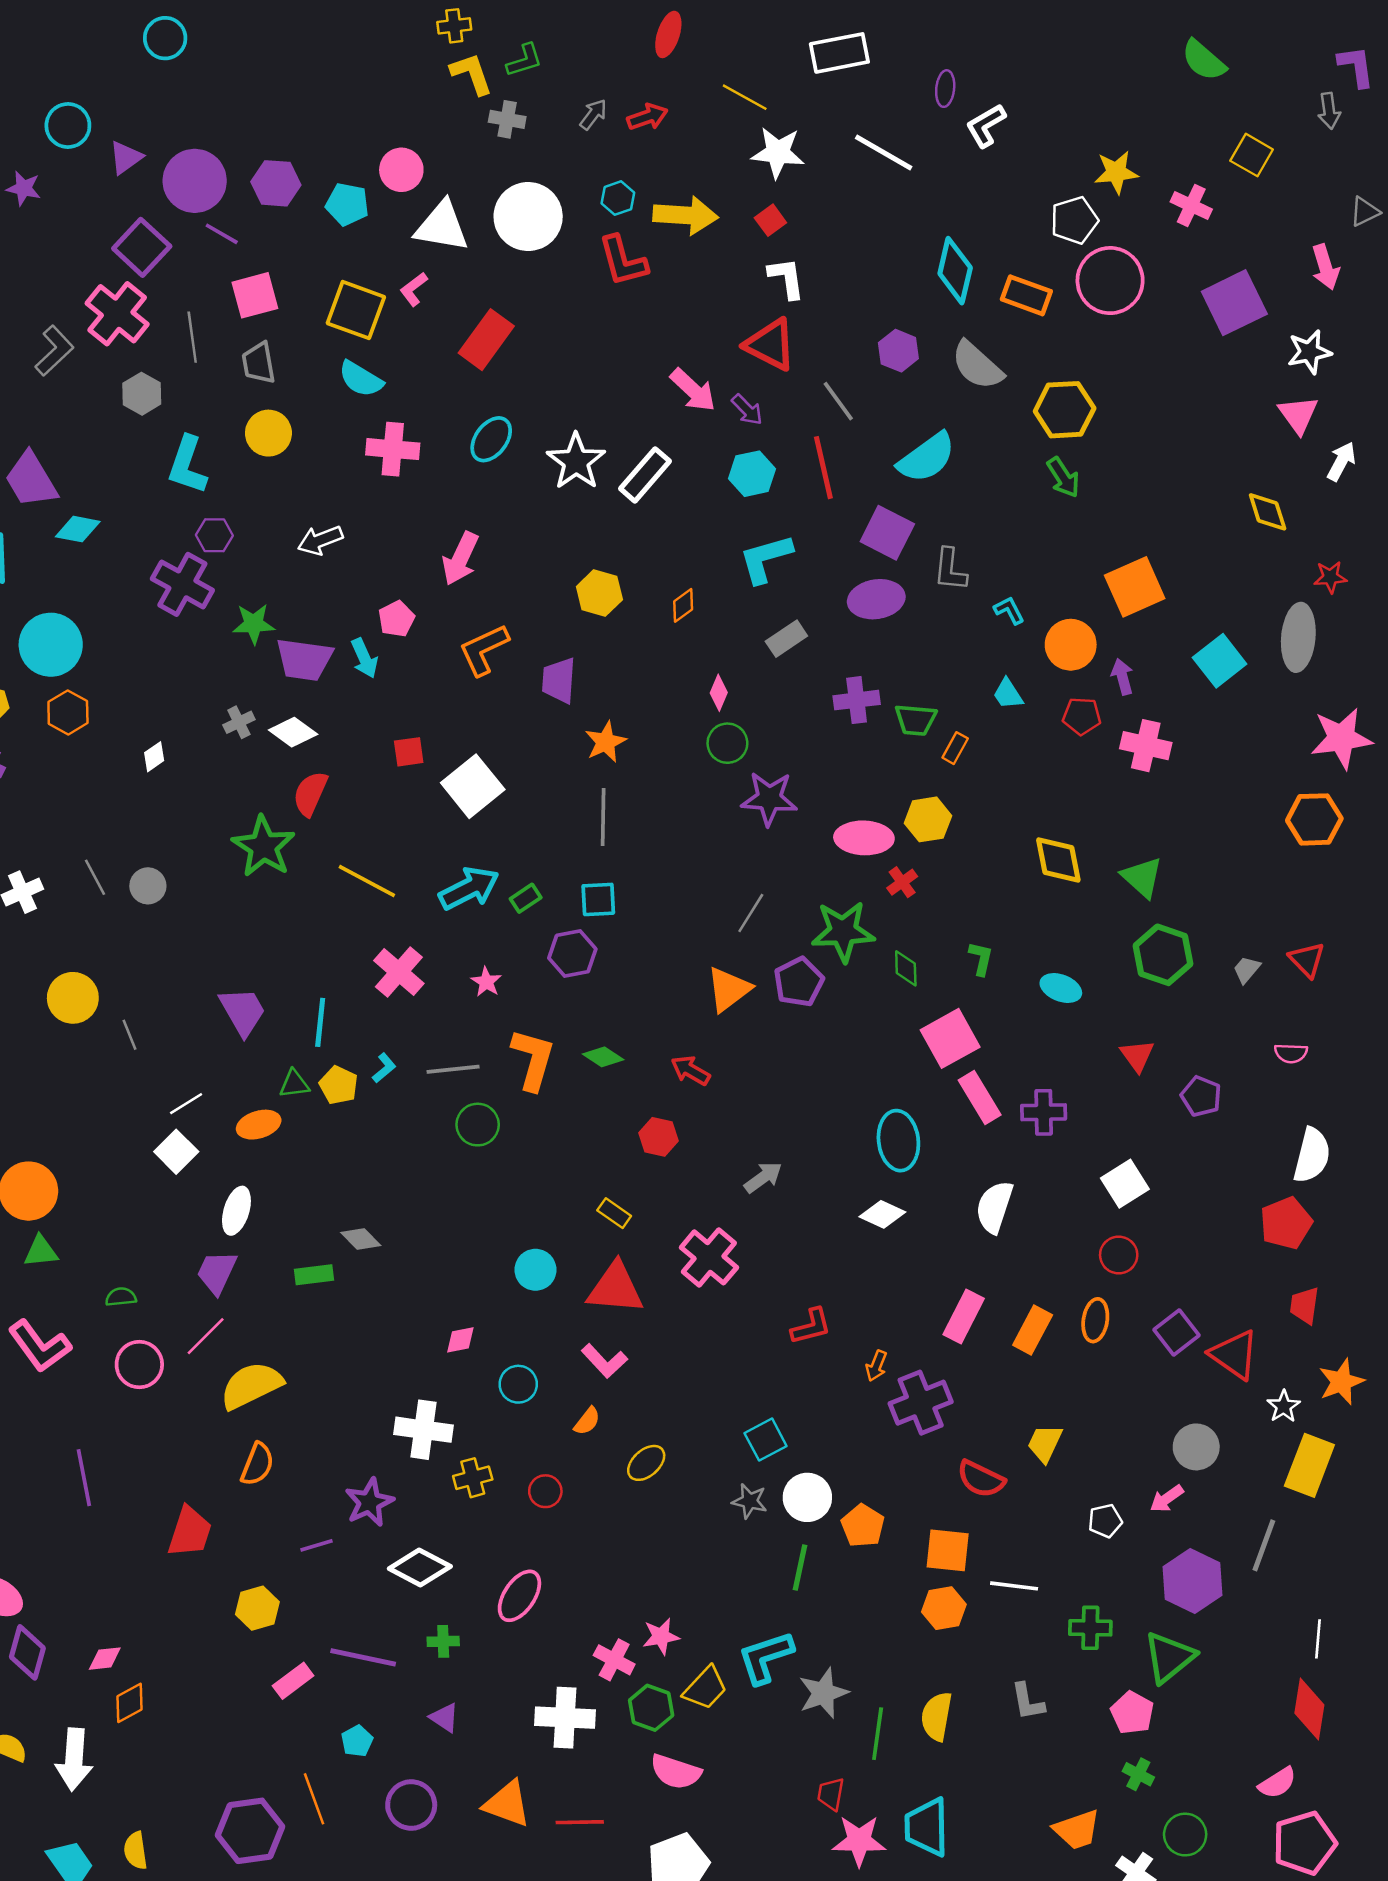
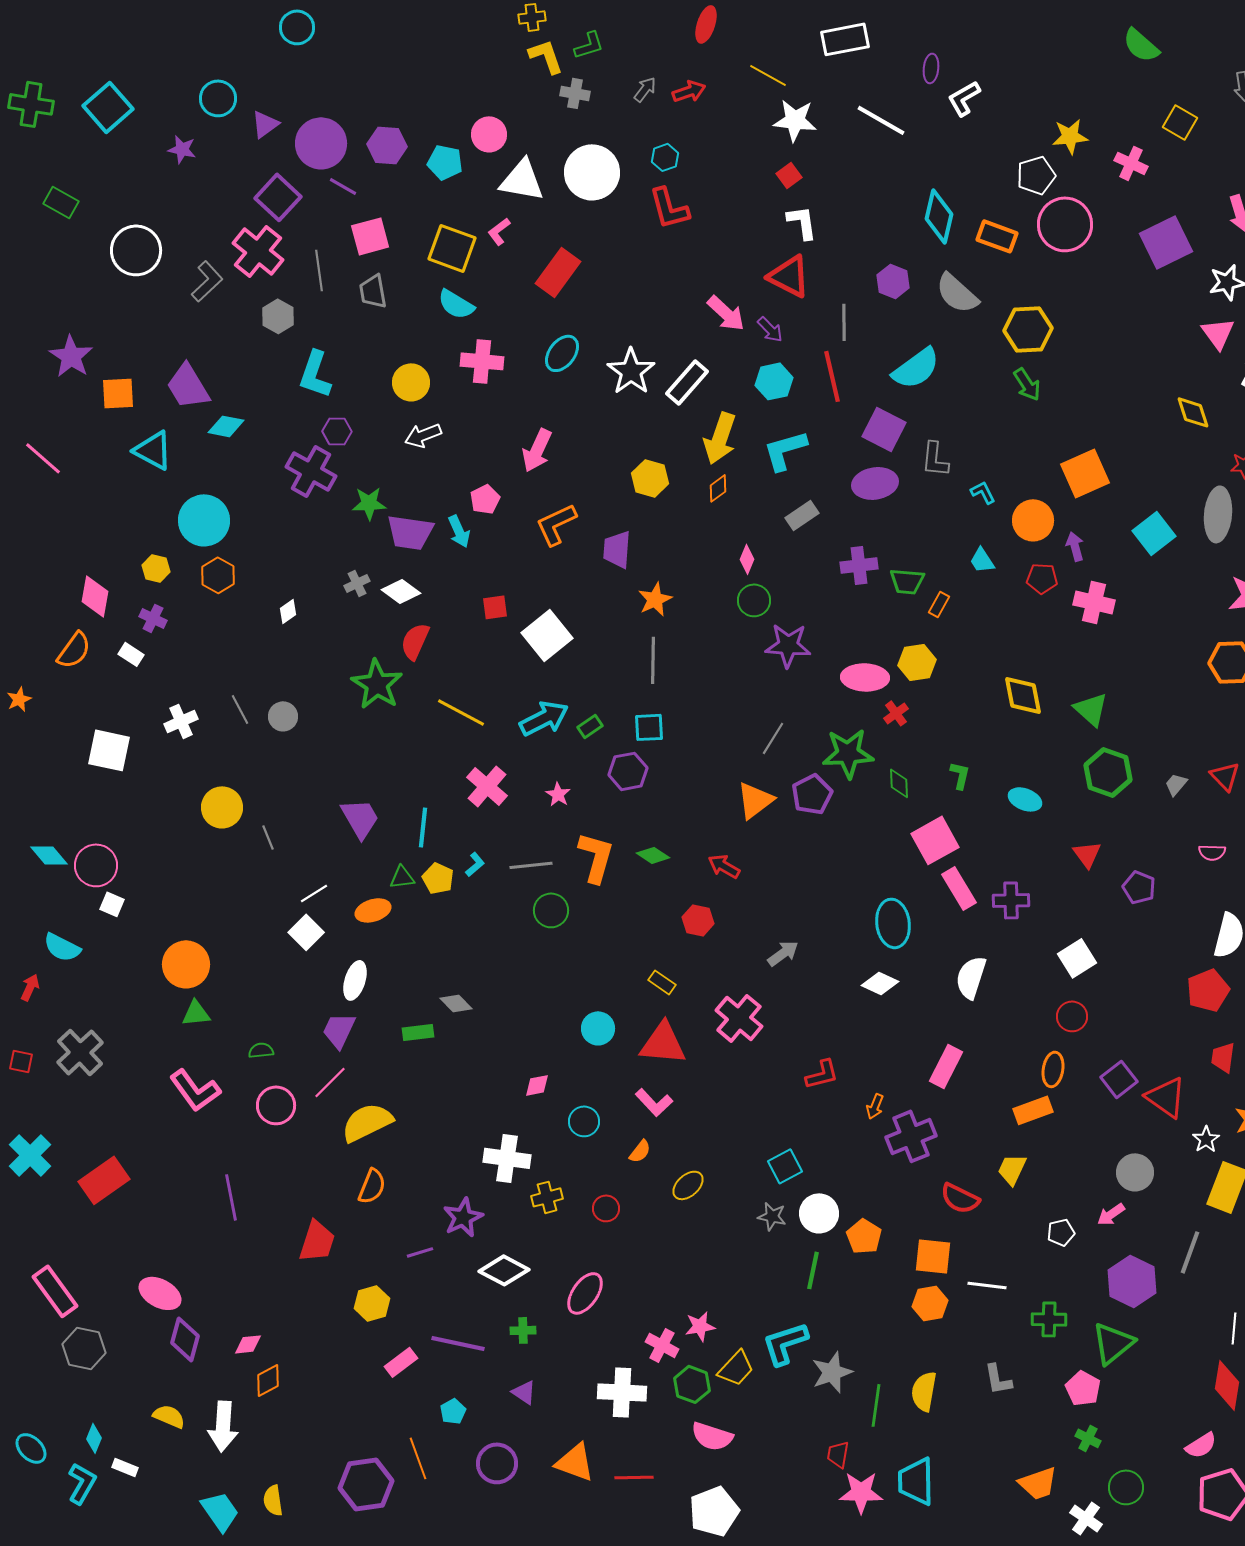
yellow arrow: (686, 215) -> (720, 438), moved, turned 105
gray line: (838, 401) -> (844, 322), turned 36
yellow circle: (268, 433) -> (411, 382), moved
orange rectangle: (1033, 1330) -> (1033, 1110), moved, turned 42

